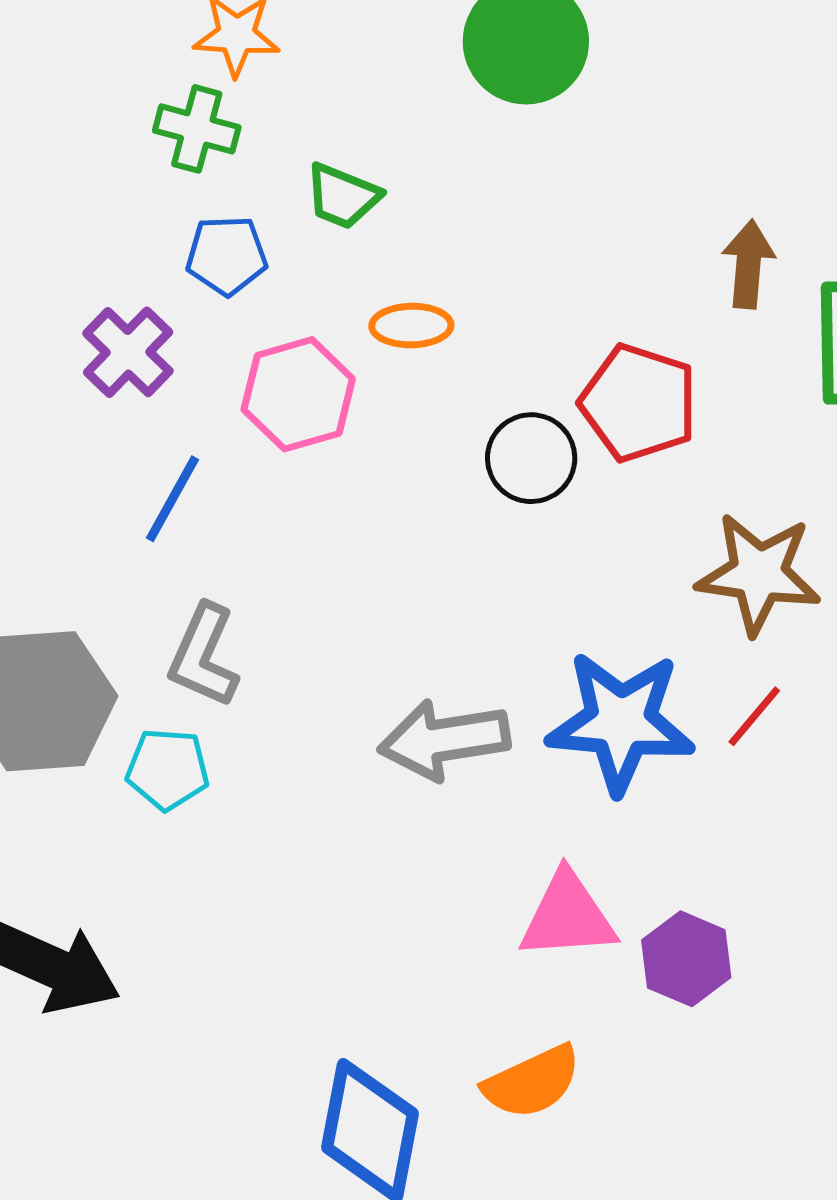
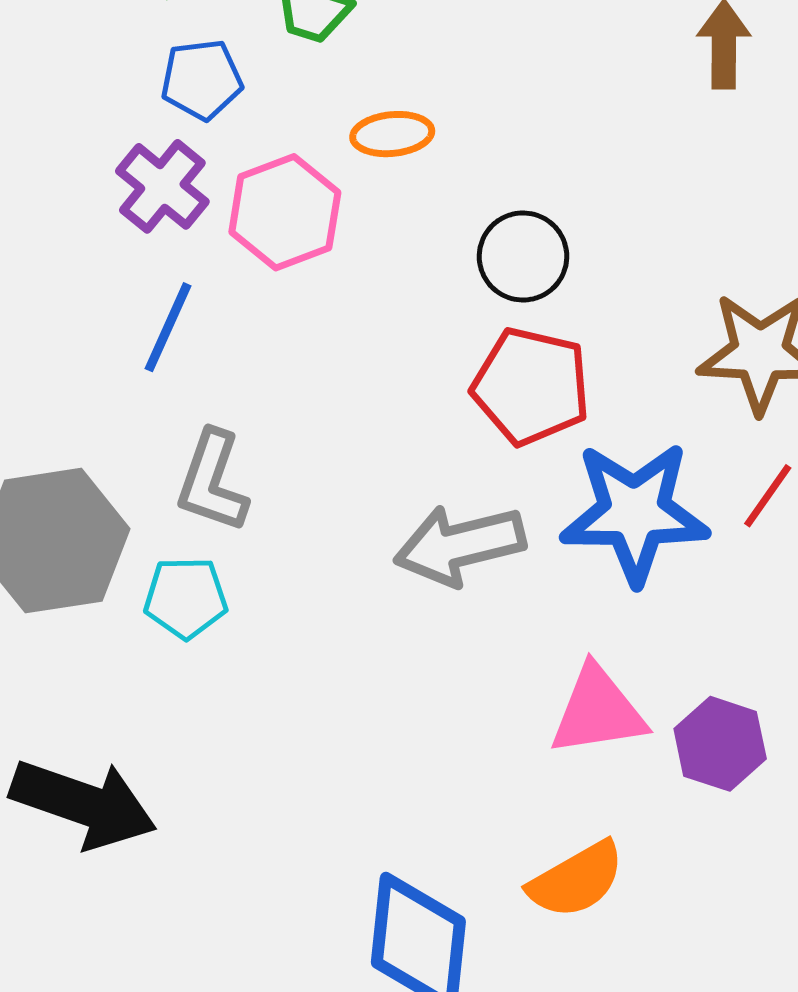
purple cross: (128, 352) -> (162, 186), moved
red pentagon: (639, 403) -> (531, 386), moved

